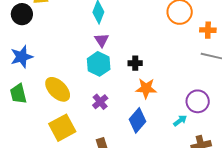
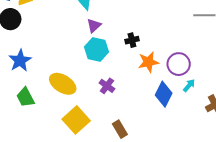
purple triangle: (102, 40) -> (94, 26), turned 35
purple circle: (198, 101) -> (179, 64), moved
blue diamond: (138, 120) -> (164, 94), moved

